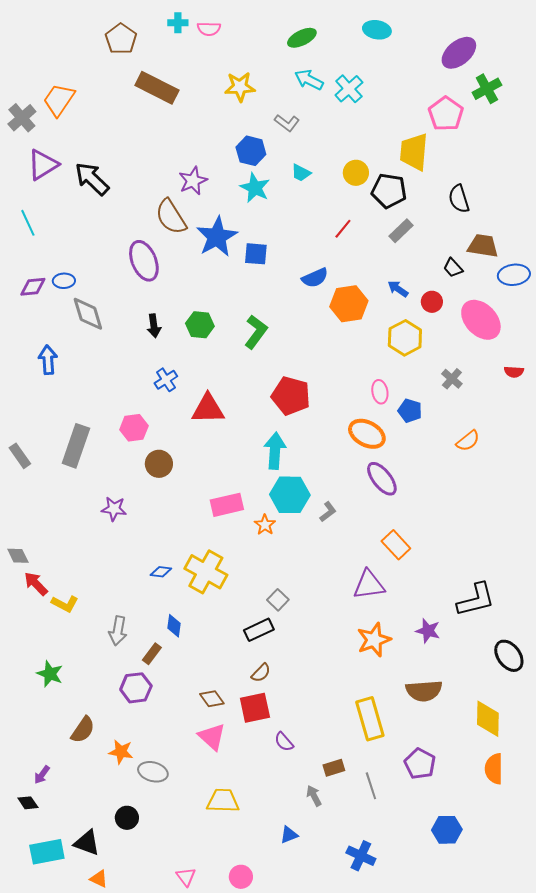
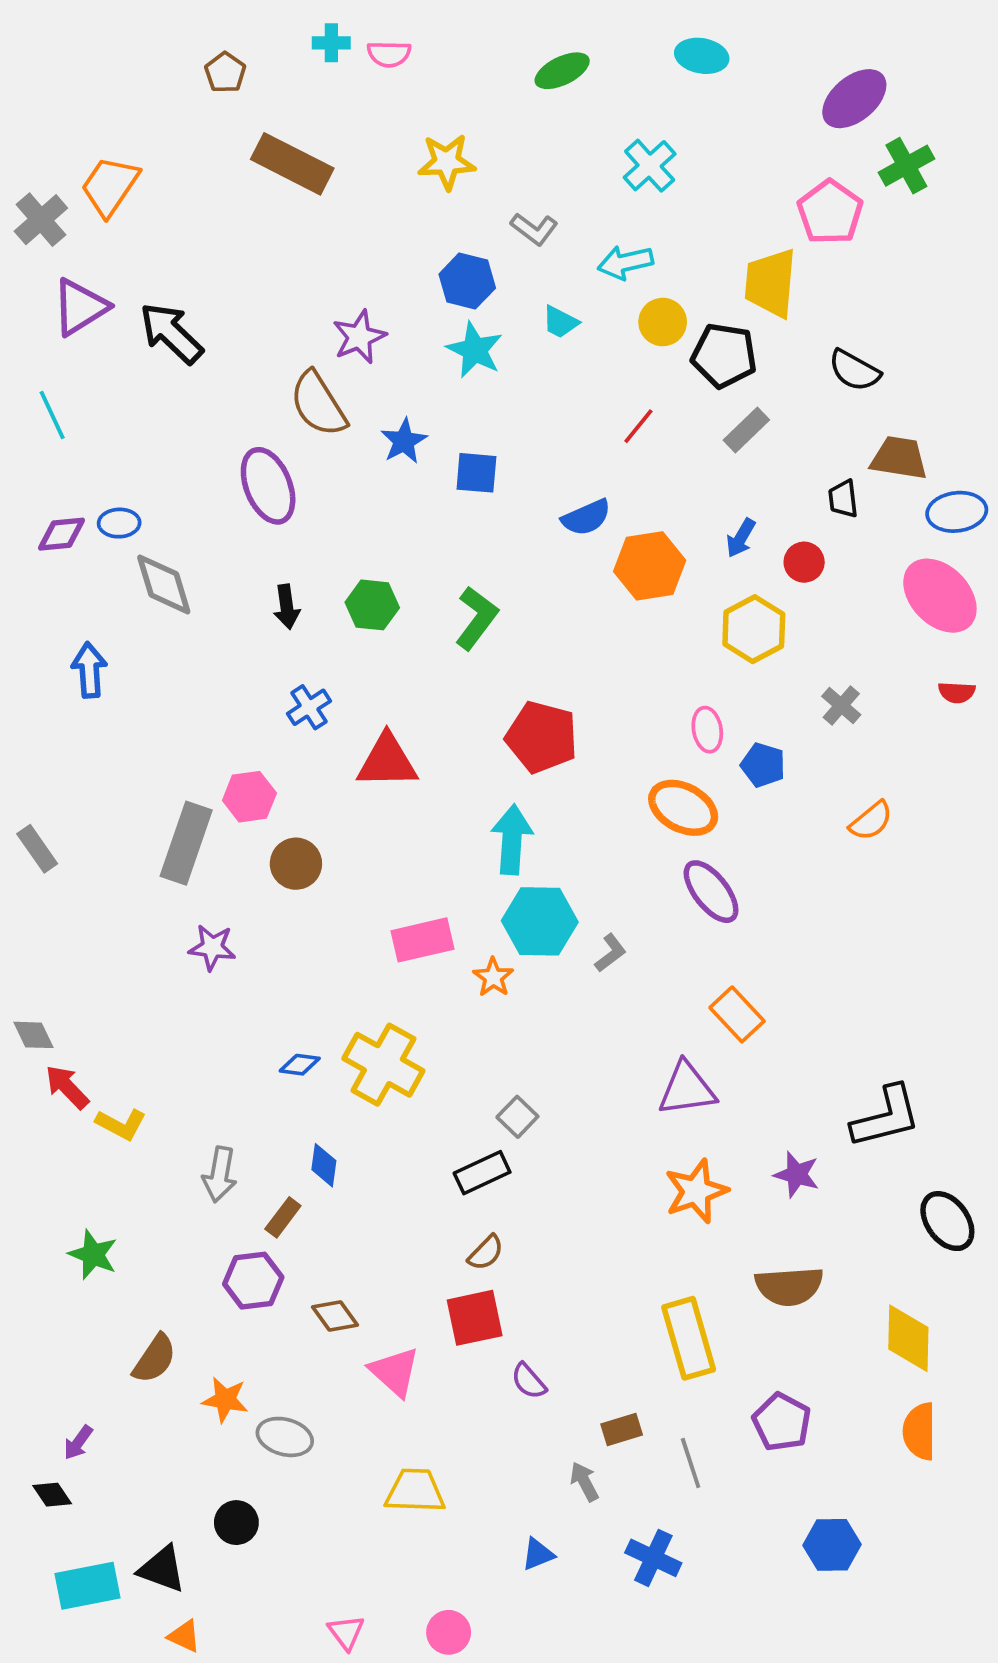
brown pentagon: (121, 39) -> (225, 73), size x0.7
cyan arrow: (309, 80) -> (625, 262), moved, turned -40
black semicircle: (459, 199) -> (854, 370), turned -44
blue star: (217, 237) -> (404, 441), size x0.6
black trapezoid: (453, 268) -> (843, 499), turned 35
blue arrow: (398, 289) -> (741, 538), turned -95
pink ellipse: (481, 320) -> (940, 596), moved
gray rectangle: (76, 446) -> (186, 843), moved
brown diamond: (212, 699) -> (335, 1316), moved
blue cross: (361, 856) -> (653, 1558), moved

